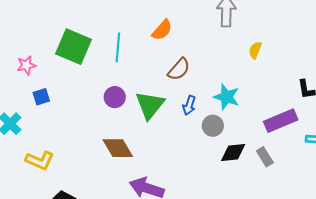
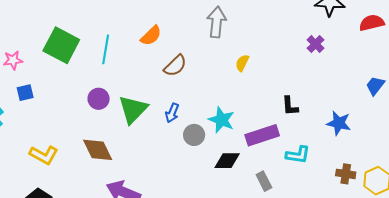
brown semicircle: (179, 69) -> (175, 66), moved
cyan star: (226, 97) -> (221, 120), moved
black diamond: (233, 152) -> (227, 161), moved
gray rectangle: (265, 157) -> (264, 181), moved
yellow L-shape: (40, 160) -> (44, 155), moved

